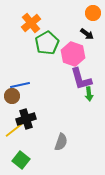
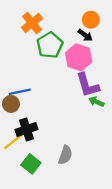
orange circle: (93, 13) -> (91, 20), moved
black arrow: (87, 34) -> (85, 35), moved
green arrow: (89, 94) -> (96, 102), turned 120
green square: (21, 160) -> (31, 164), moved

